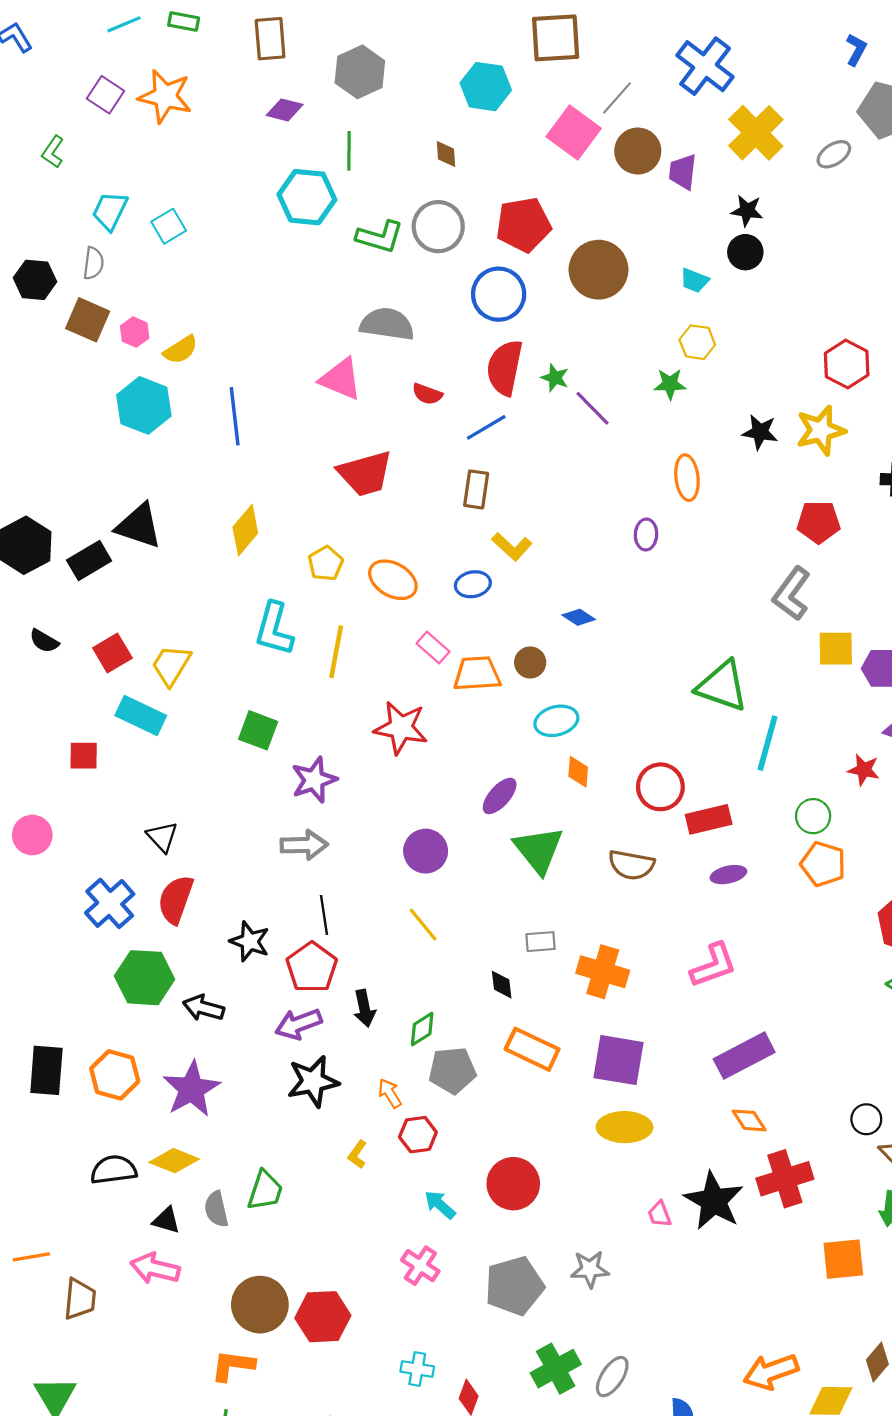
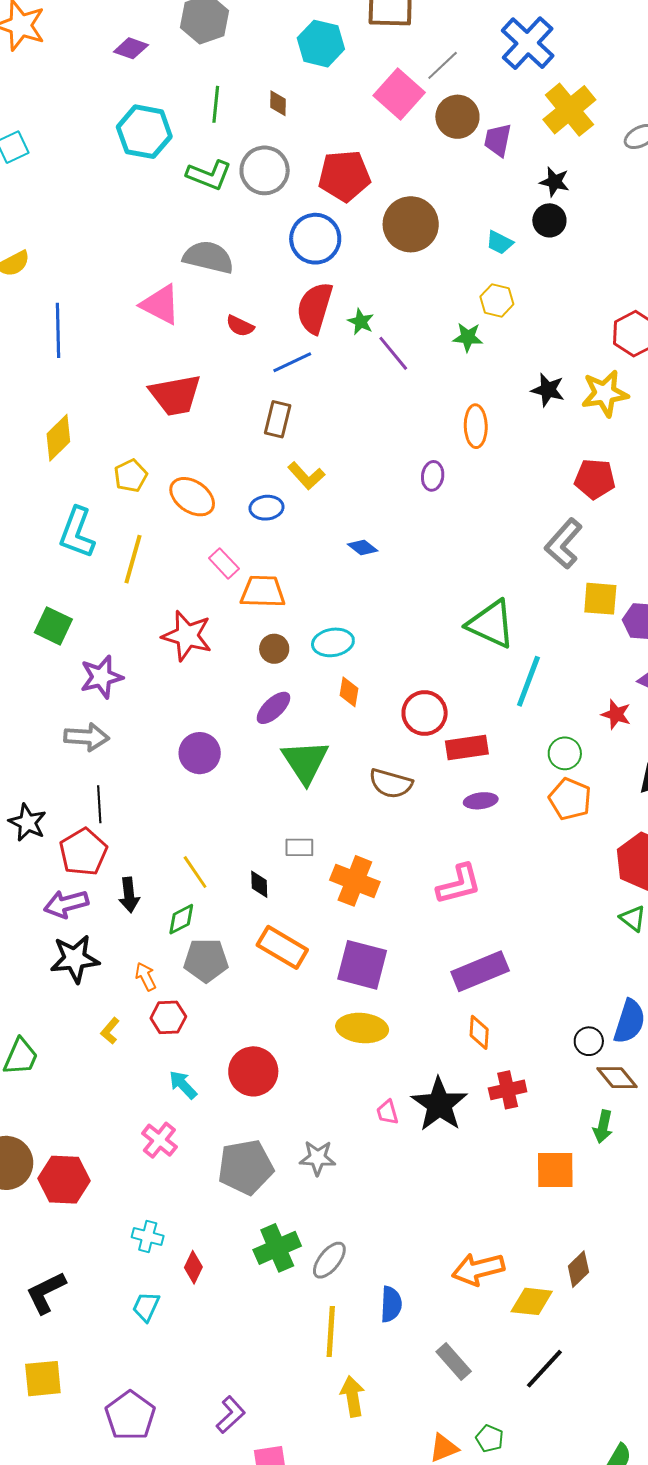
green line: (349, 151) -> (216, 104), moved
brown circle: (530, 662) -> (274, 649), moved
yellow line: (423, 925) -> (195, 872), moved
orange diamond: (749, 1120) -> (479, 1032), turned 32
red cross: (785, 1179) -> (508, 1090), size x0.7

